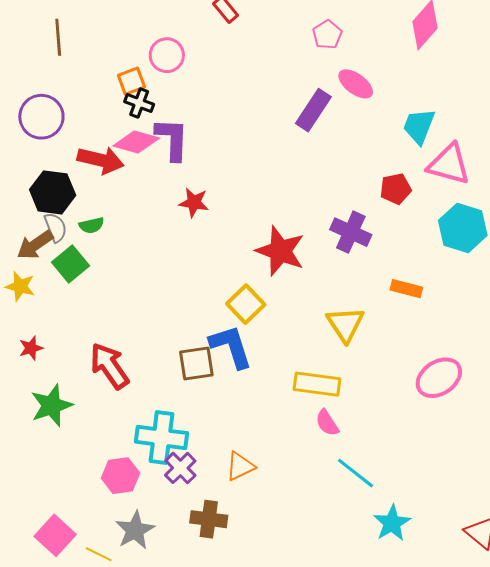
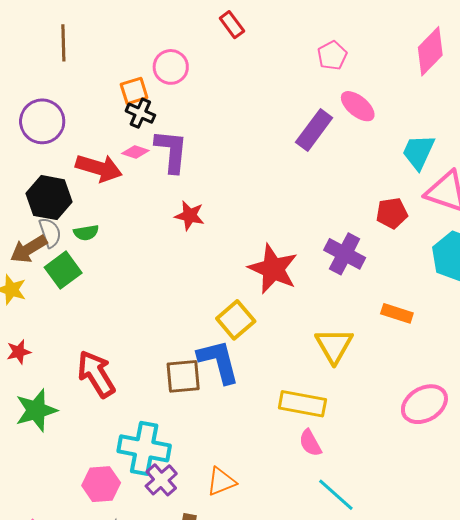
pink diamond: (136, 142) -> (135, 152), size x0.6

